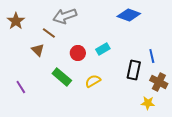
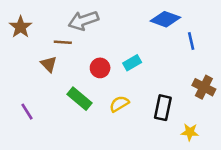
brown line: (49, 33) -> (63, 42), turned -32
blue line: (152, 56) -> (191, 41), moved
black rectangle: (134, 70) -> (163, 108), moved
brown cross: (159, 82) -> (204, 87), moved

